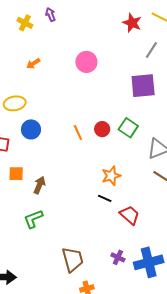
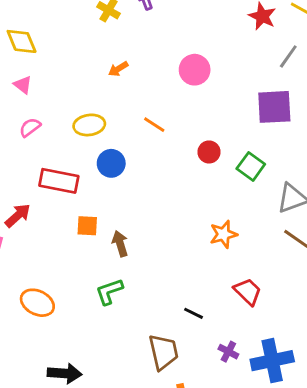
red circle: (102, 129) -> (209, 152), moved
orange line: (78, 133) -> (154, 125), moved, turned -35
brown arrow: (39, 185) -> (120, 244), turned -42
black line: (105, 198) -> (193, 313), moved

